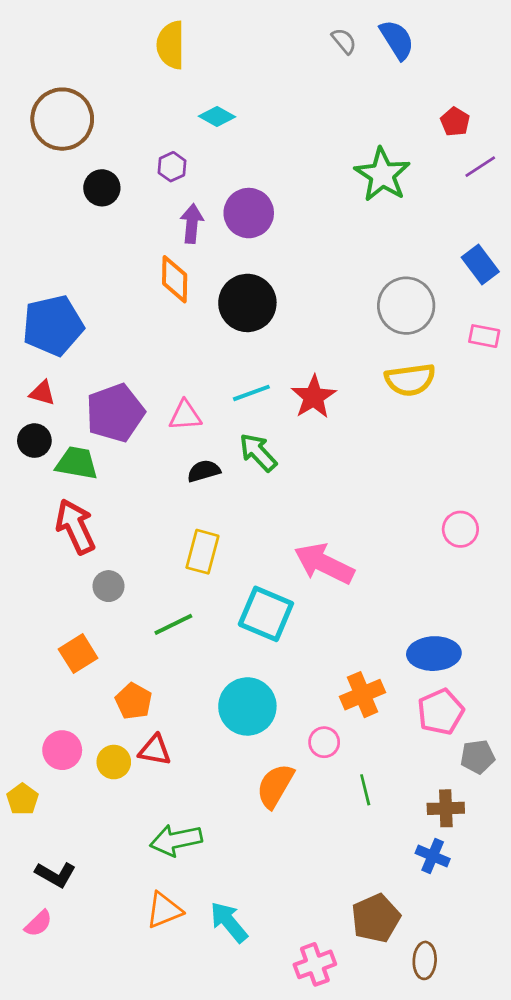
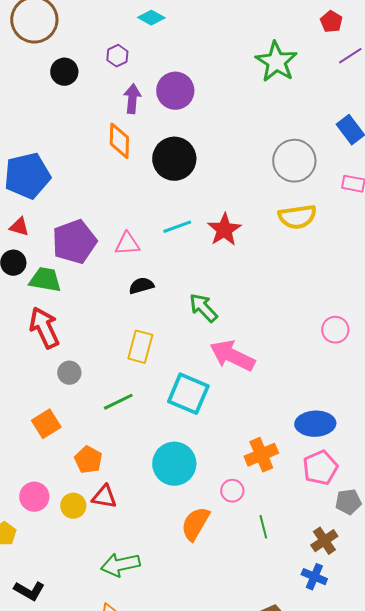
green arrow: (258, 452) -> (203, 308), moved
brown cross: (446, 808) -> (324, 541), turned -32

